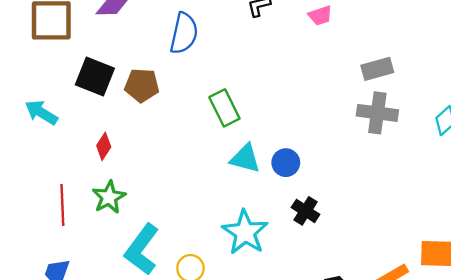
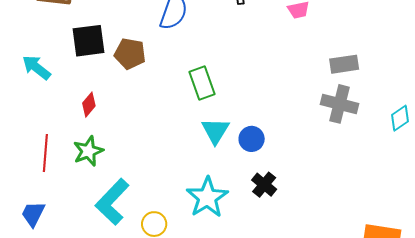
black square: (95, 76) -> (89, 41), turned -36
cyan triangle: (245, 158) -> (215, 131), turned 40

